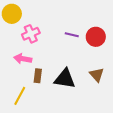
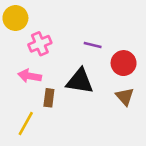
red circle: (96, 37) -> (124, 63), moved
black triangle: (65, 79) -> (80, 81), moved

